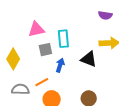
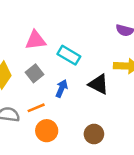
cyan rectangle: (63, 39) -> (69, 55), turned -60
gray square: (45, 50) -> (35, 73), moved, turned -32

